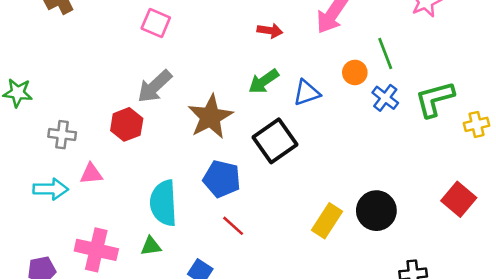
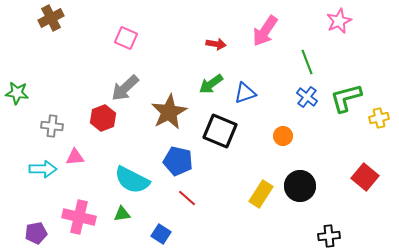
orange circle: (355, 72) -> (283, 136), moved
black square: (275, 141) -> (220, 131), turned -32
cyan semicircle: (163, 203) -> (132, 180), turned -60

